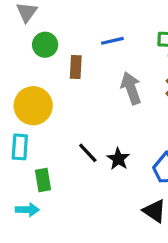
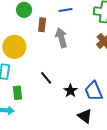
gray arrow: (131, 88) -> (61, 38), moved
black star: (118, 159) -> (70, 91), moved

